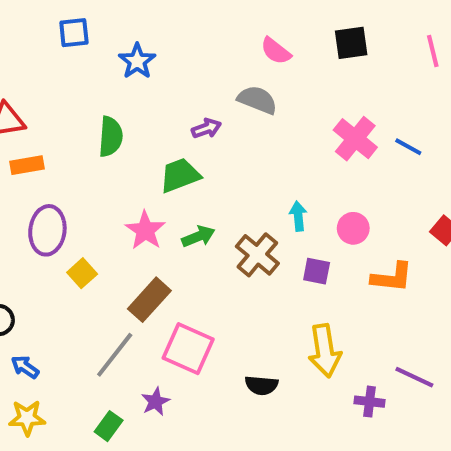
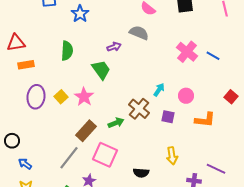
green trapezoid: (180, 175) -> (101, 70), turned 75
cyan arrow: (298, 216) -> (159, 90), turned 40
green arrow: (198, 236) -> (116, 123), moved
yellow square: (82, 273) -> (61, 97), moved
yellow arrow: (325, 351) -> (172, 156), size x0.7

